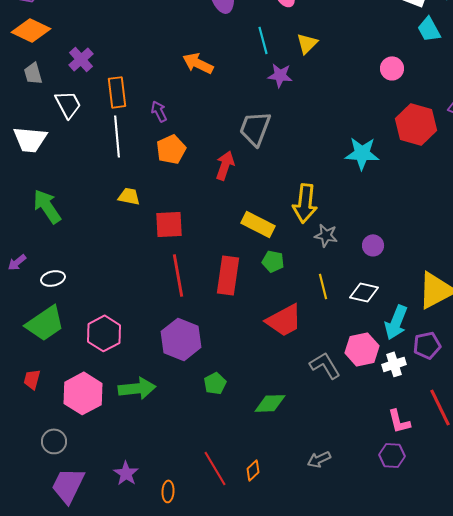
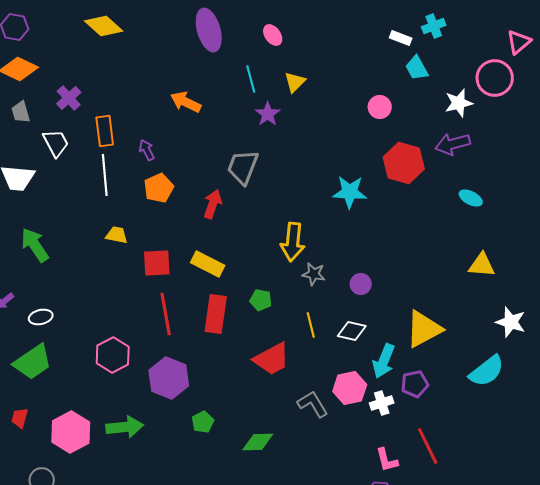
purple star: (280, 75) -> (268, 114), turned 30
yellow rectangle: (258, 224) -> (208, 264), moved
pink hexagon: (104, 333) -> (113, 355), moved

